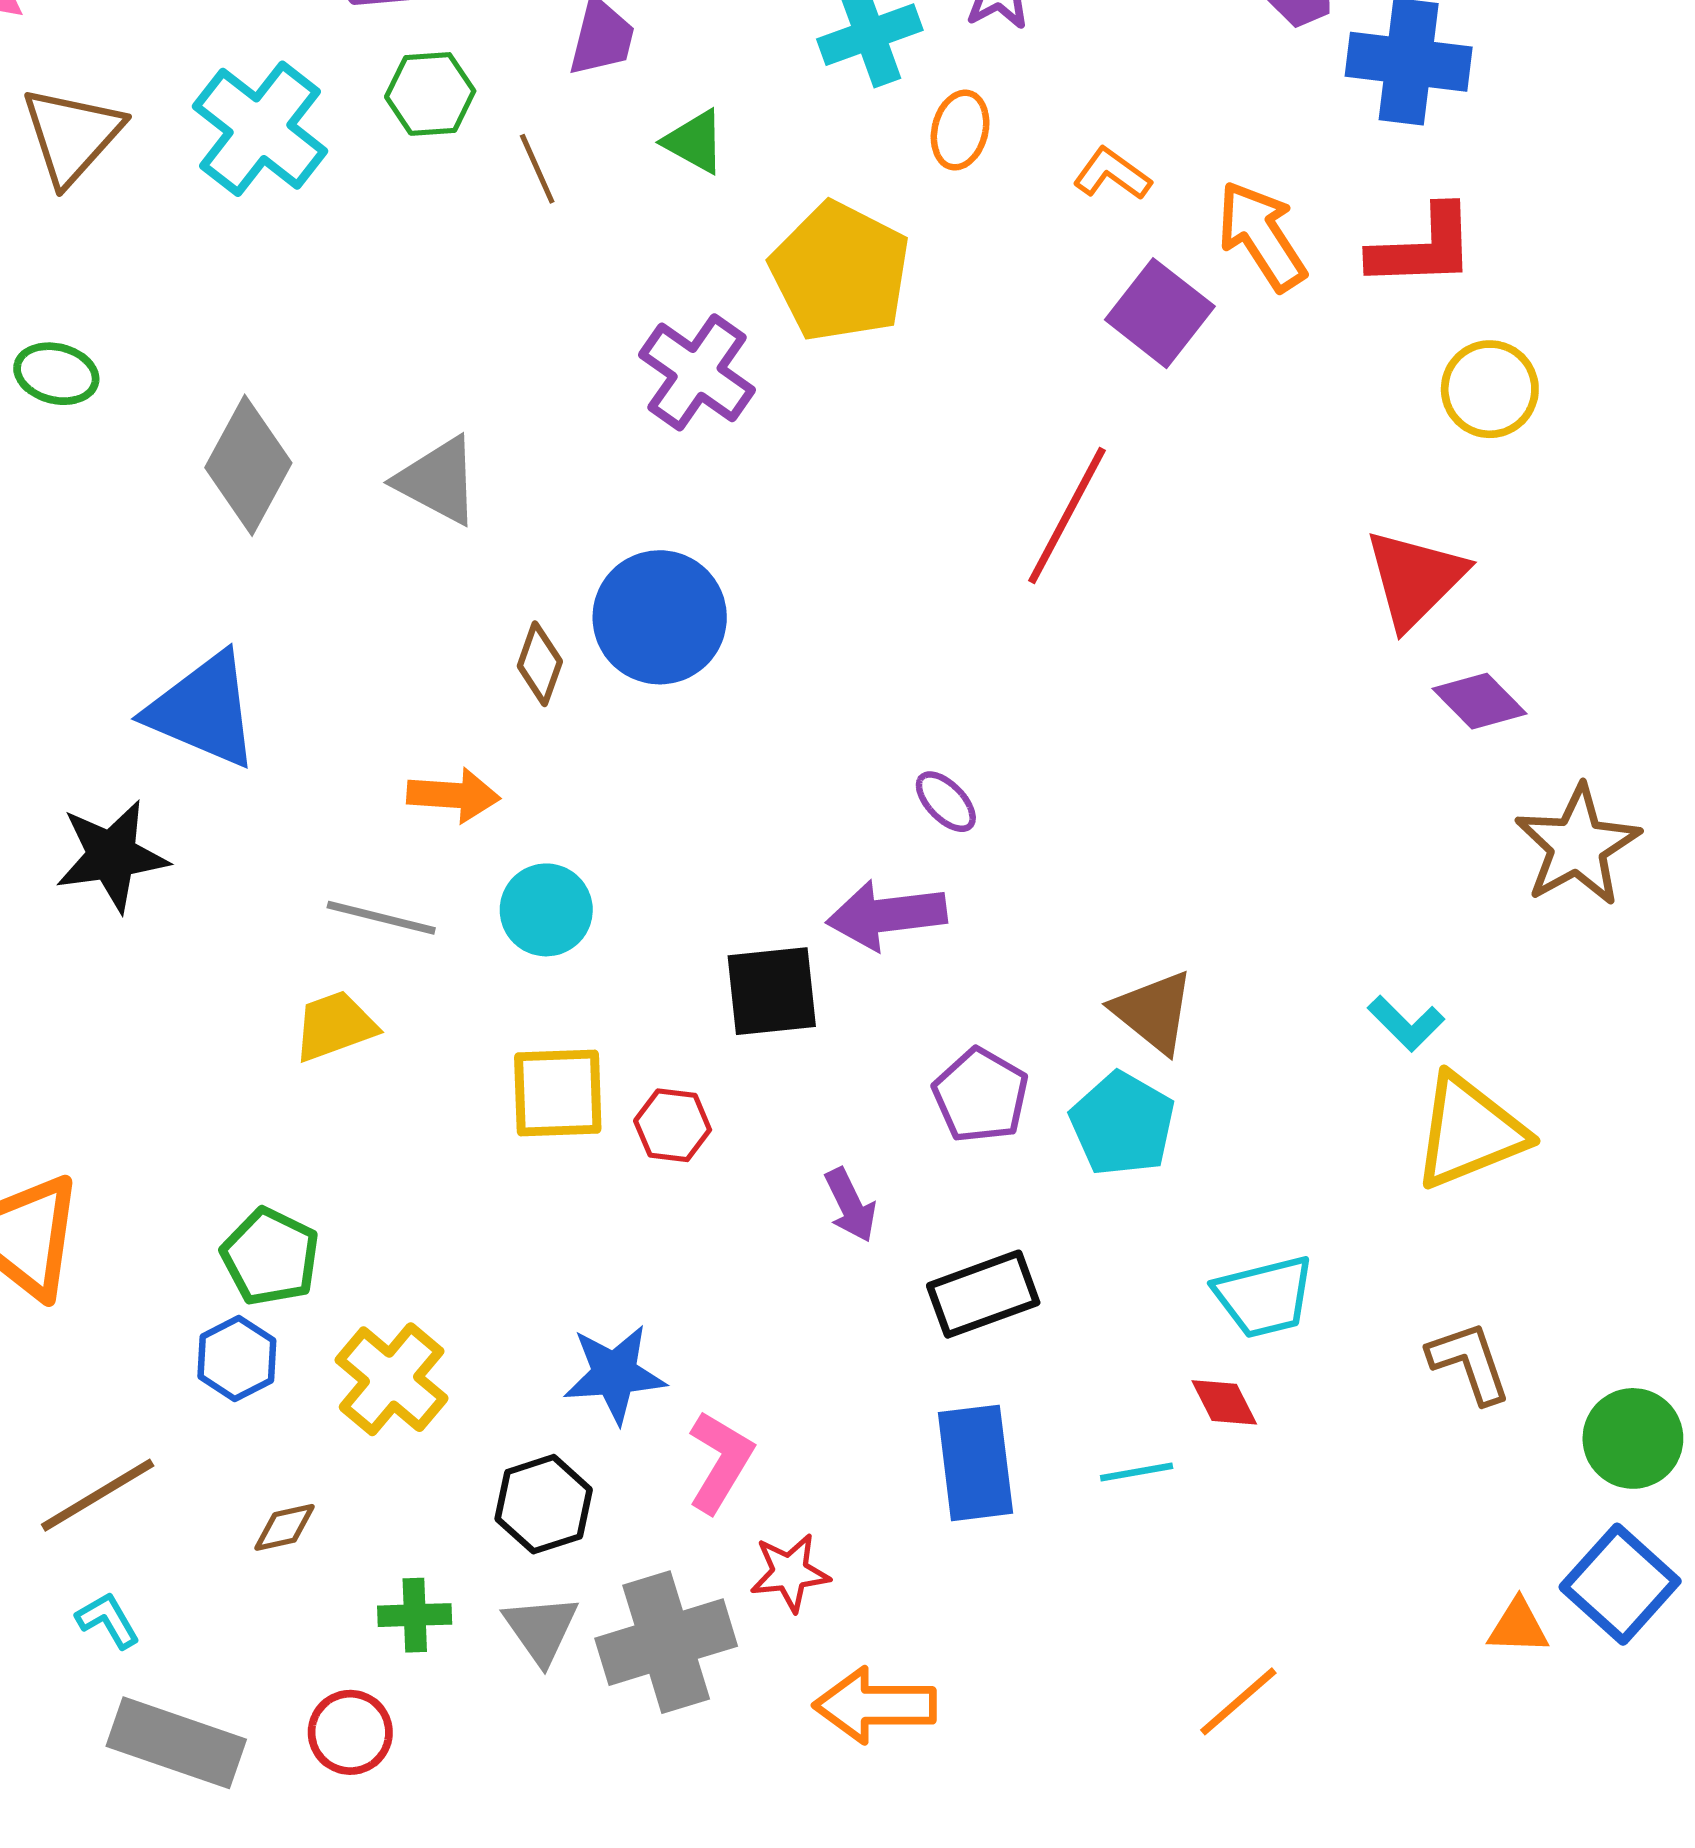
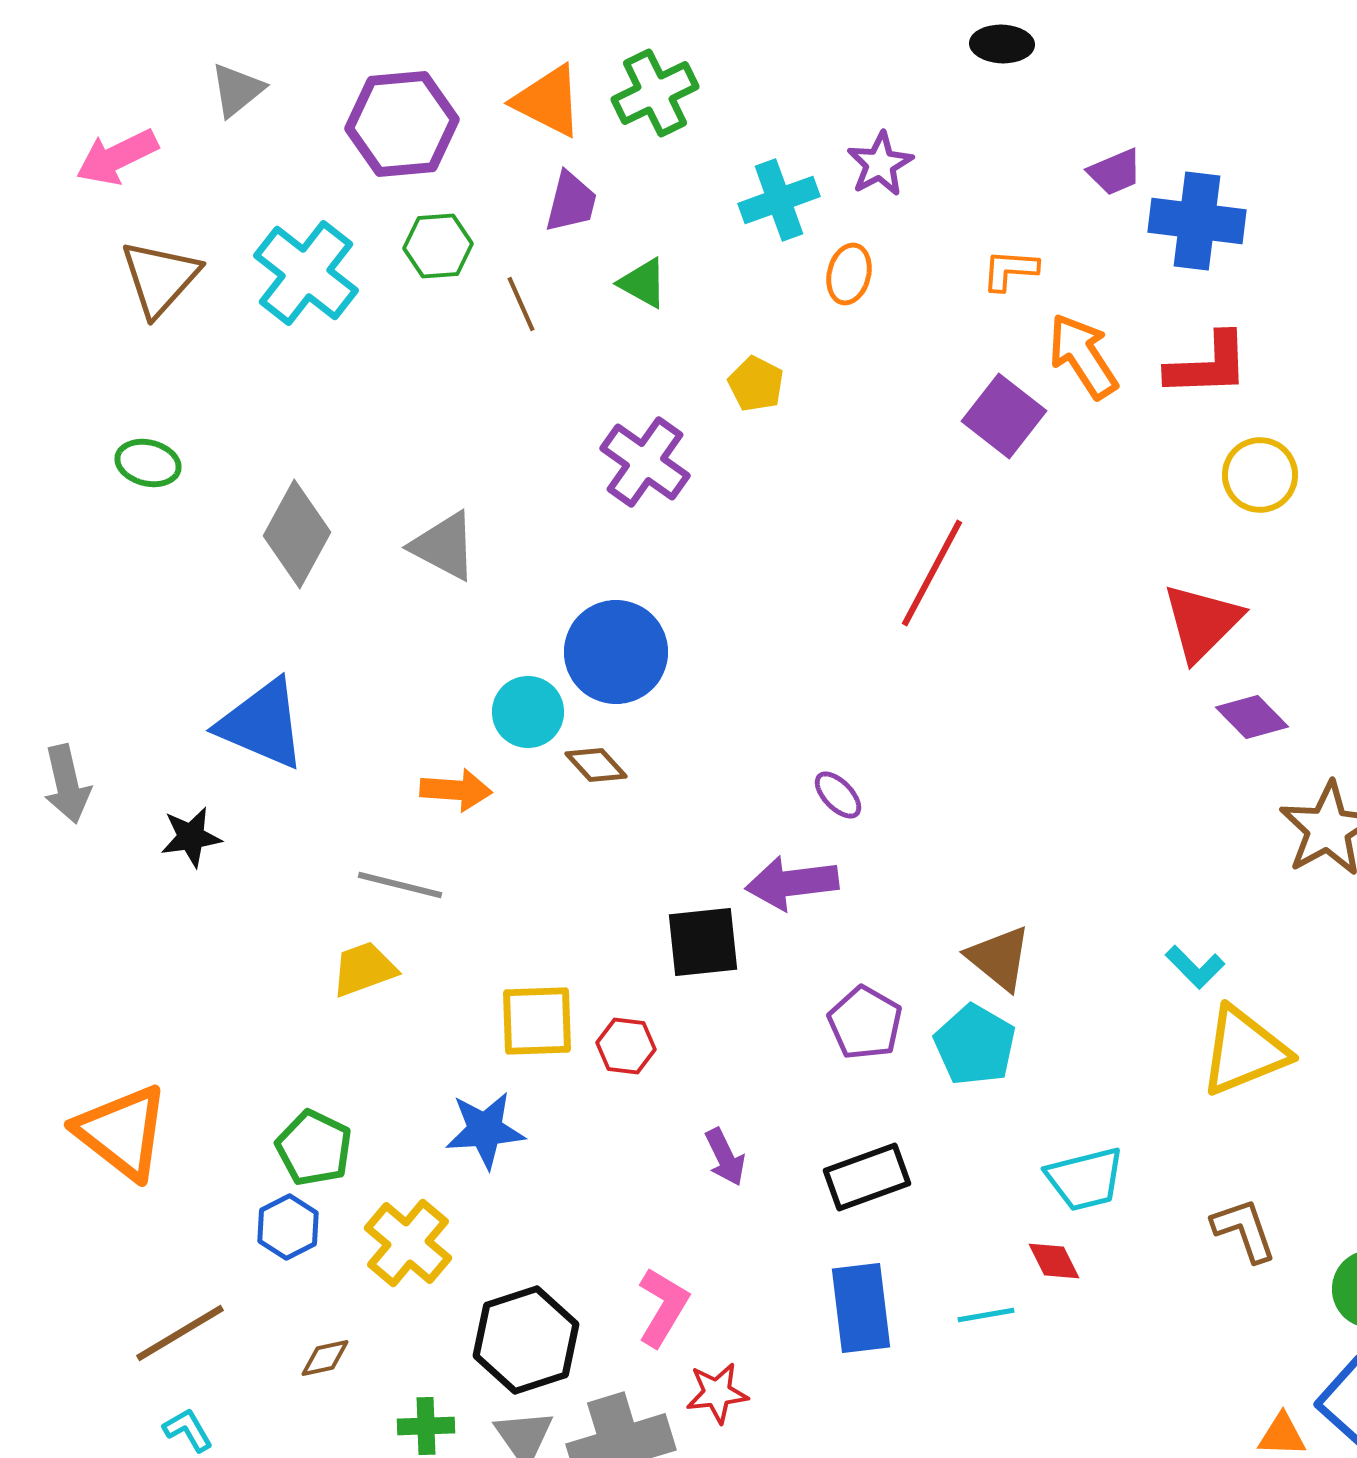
orange L-shape: (1112, 174) -> (1010, 270), moved, turned -32
yellow pentagon: (840, 272) -> (756, 384), size x0.5
brown diamond: (540, 664) -> (596, 765), moved, turned -62
black star: (112, 856) -> (191, 837), size x0.7
cyan circle: (546, 910) -> (528, 712), moved
purple arrow: (850, 1205) -> (725, 1157), moved
blue star: (615, 1374) -> (485, 1130), moved
black hexagon: (544, 1504) -> (526, 1340), size x1.4

